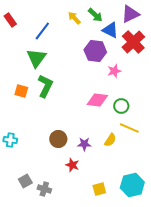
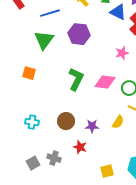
blue line: (42, 31) -> (50, 13), turned 36
purple hexagon: (95, 51) -> (79, 34), moved
green L-shape: (45, 86) -> (76, 79), moved
cyan cross: (10, 140) -> (32, 122), moved
gray cross: (44, 189) -> (54, 158), moved

